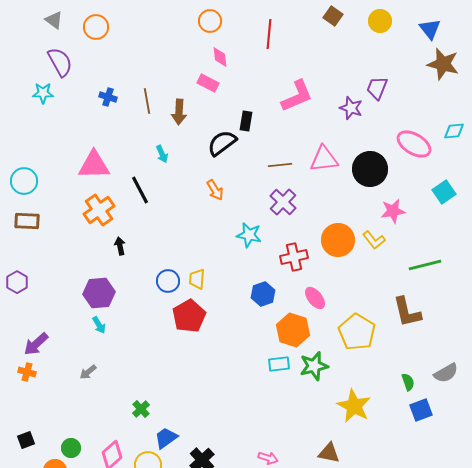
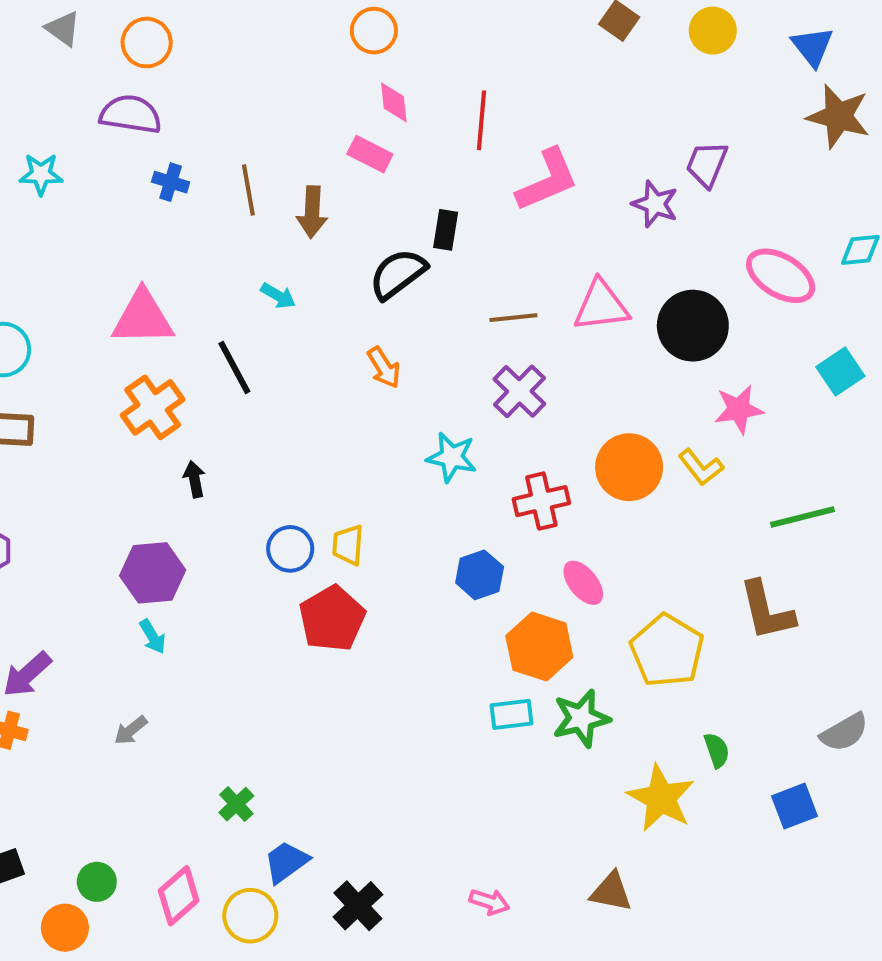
red line: (269, 34) -> (482, 120), moved
purple semicircle: (60, 62) -> (131, 114), moved, turned -52
cyan arrow: (162, 154) -> (278, 296), turned -36
green semicircle: (408, 382) -> (717, 750), moved

